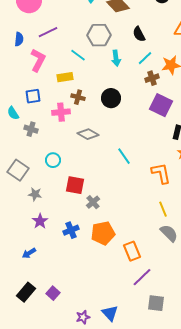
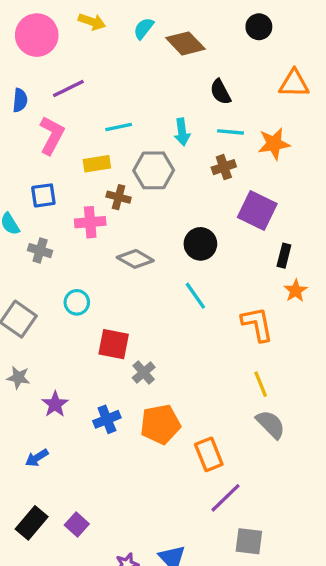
gray hexagon: (99, 35) -> (154, 170), moved
cyan line: (78, 55) -> (119, 127), turned -49
cyan line: (145, 58) -> (231, 132), turned 49
brown cross: (152, 78) -> (224, 167), moved
black circle: (111, 98) -> (200, 244), moved
gray star: (35, 194) -> (18, 378), moved

